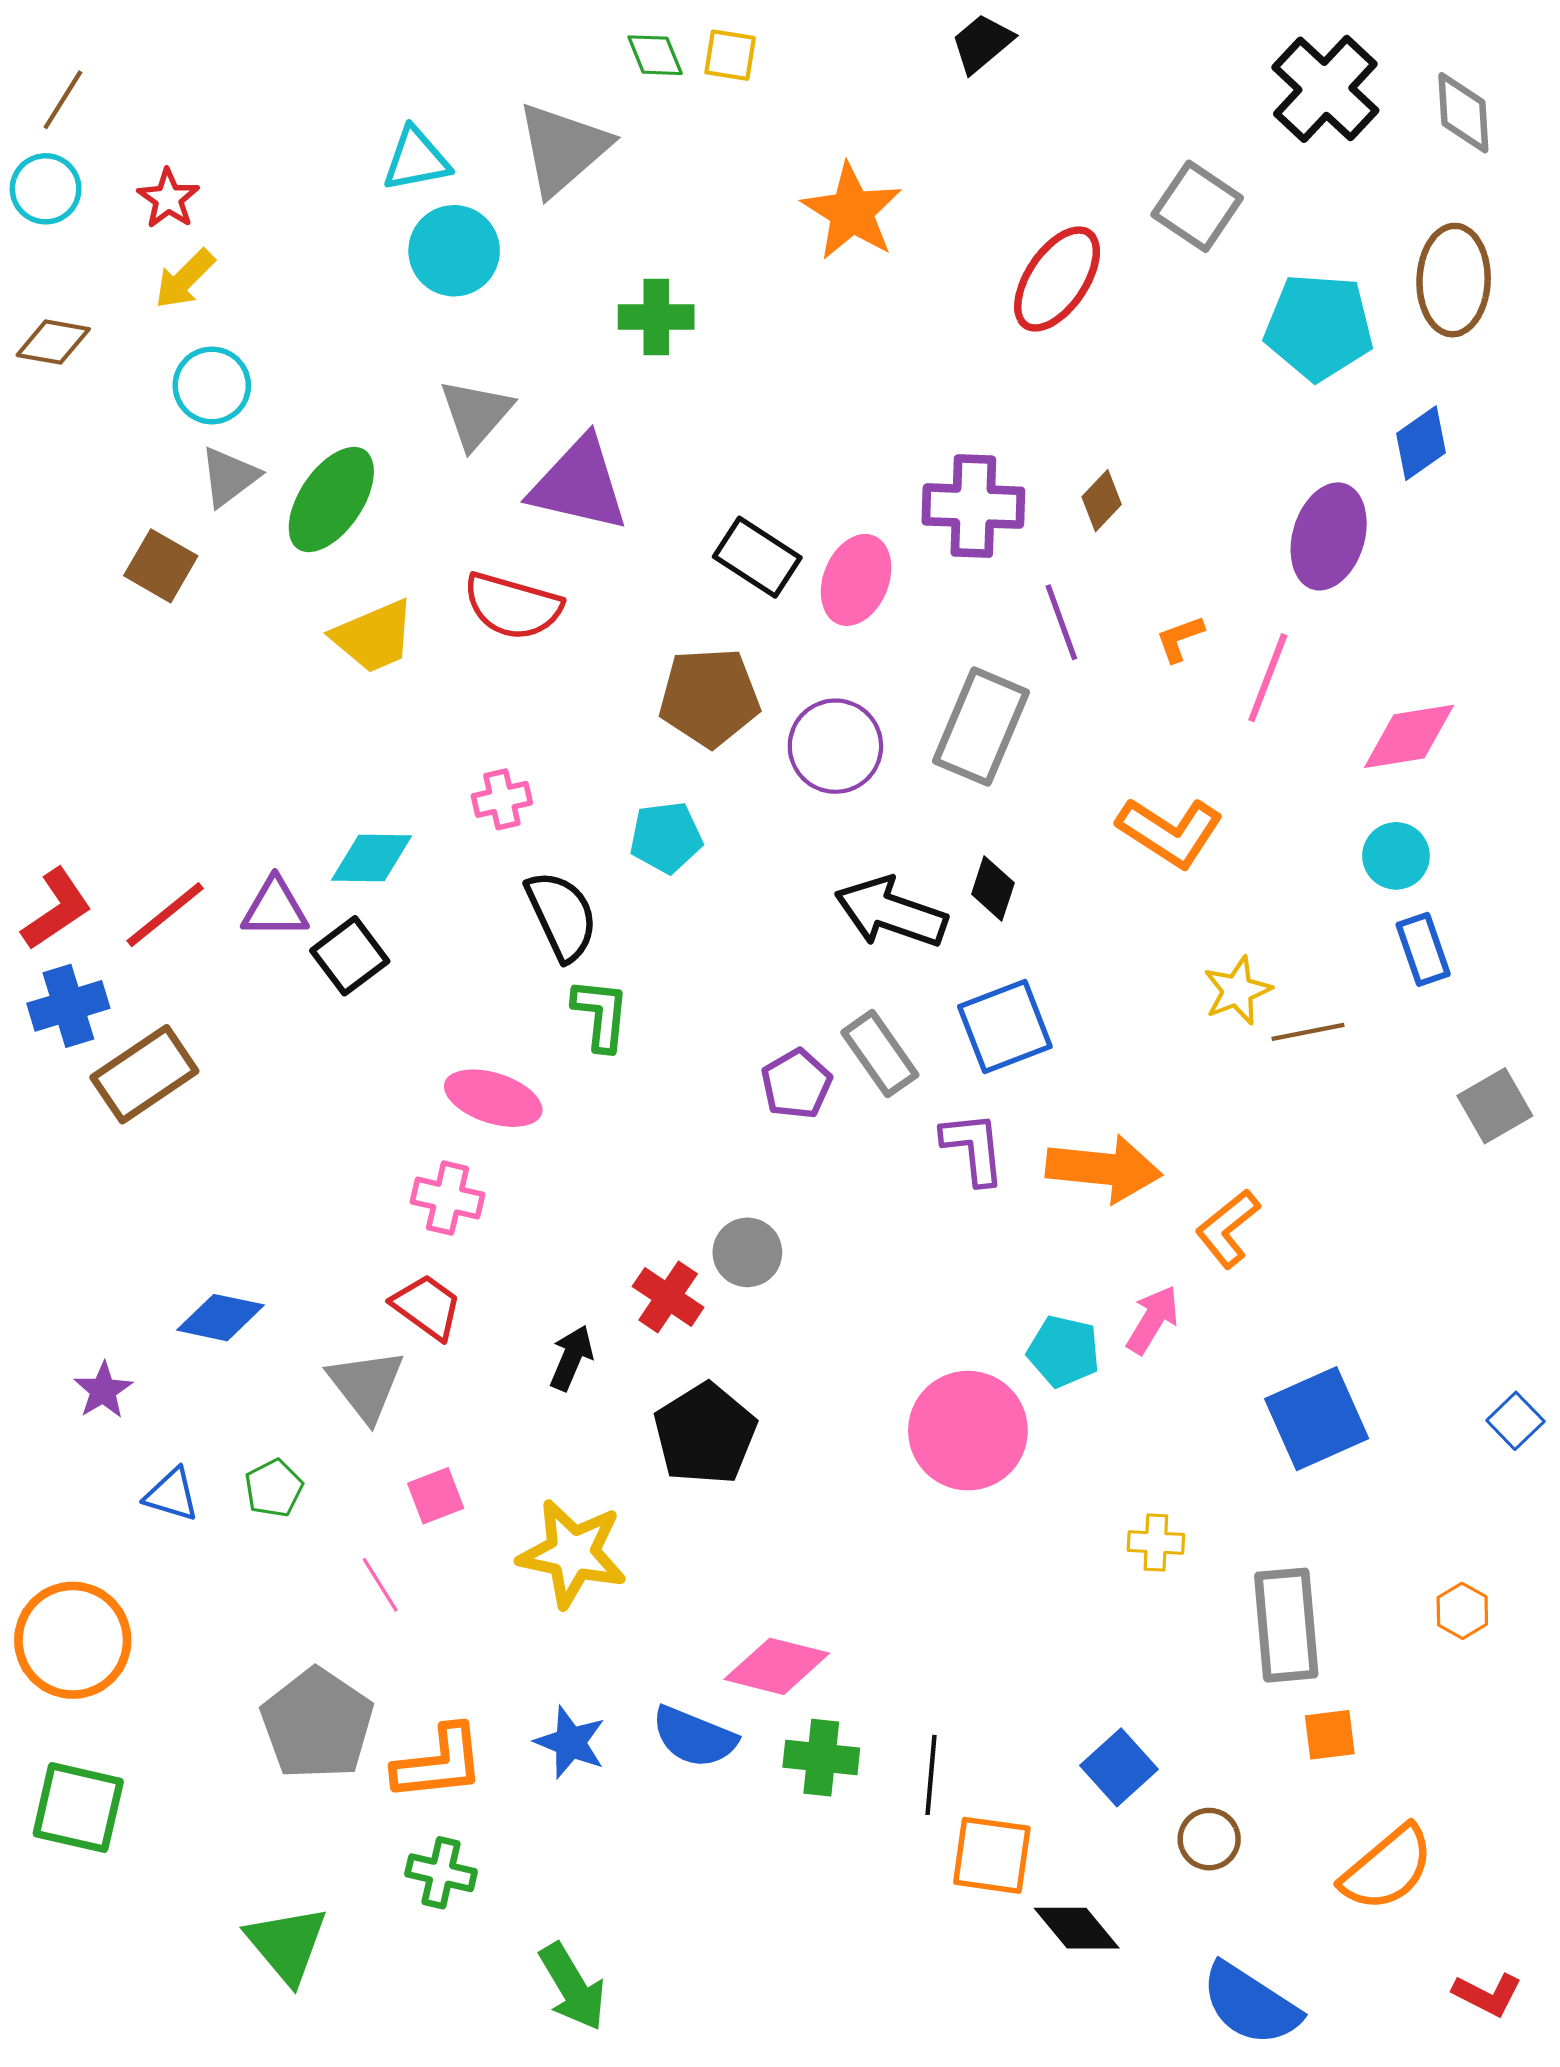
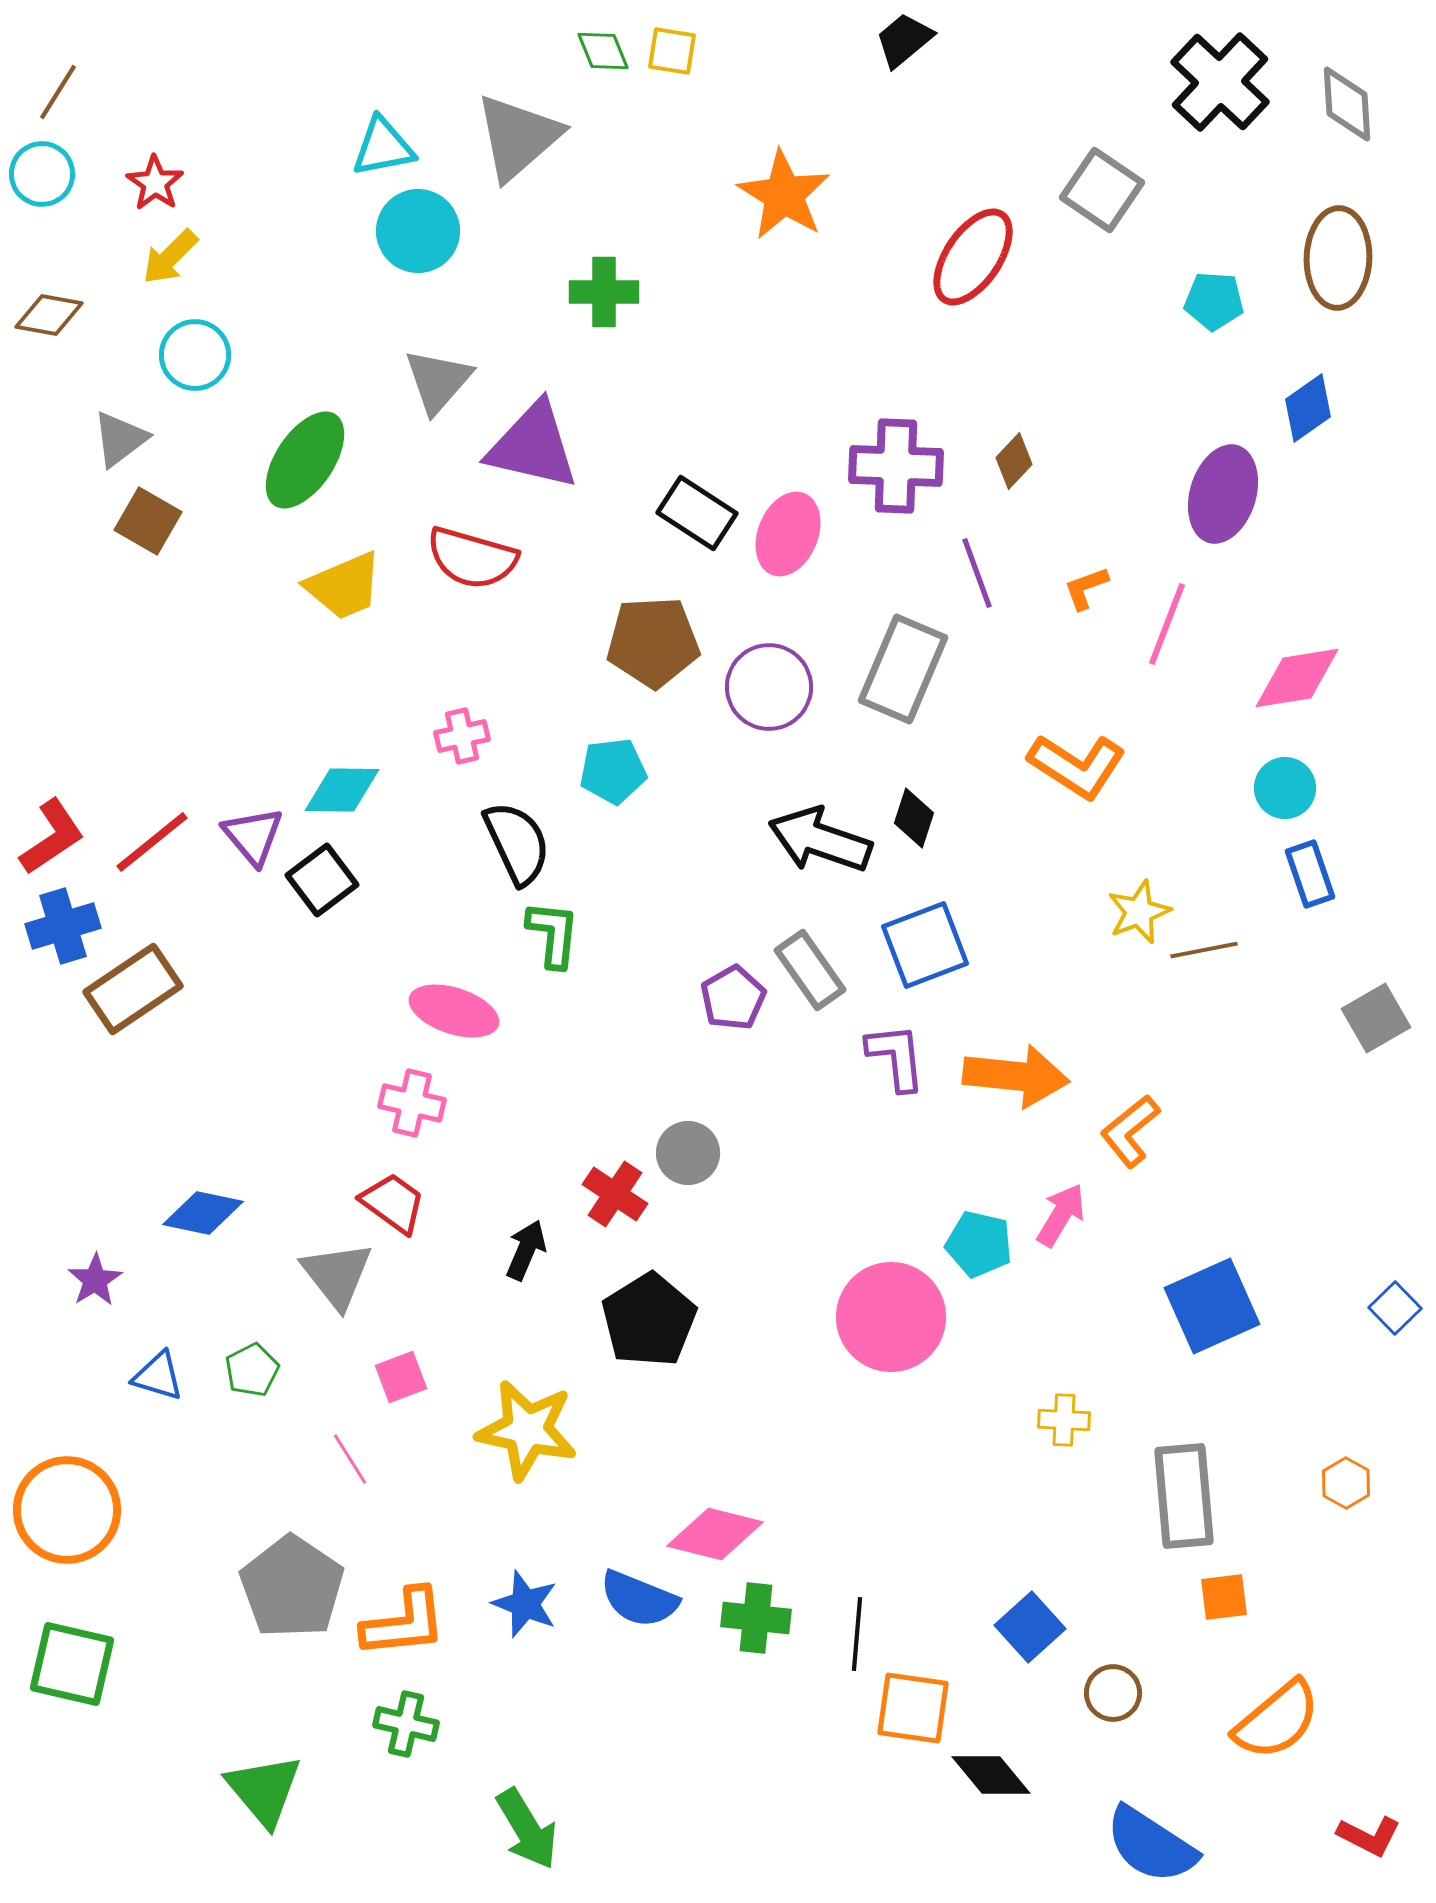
cyan pentagon: (1319, 327) -> (1214, 301), size x0.6
gray triangle: (229, 477) -> (120, 439), moved
purple triangle: (275, 908) -> (253, 836), turned 50

